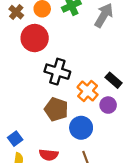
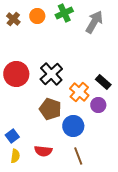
red circle: (35, 38) -> (16, 74), moved
black cross: (57, 72) -> (51, 74), turned 30

